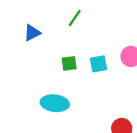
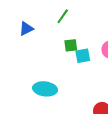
green square: (69, 63) -> (71, 45), moved

